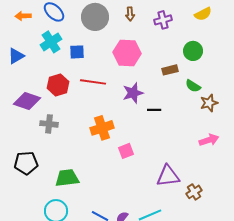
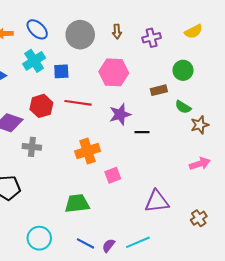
green trapezoid: (67, 178) -> (77, 204), moved
brown cross: (194, 192) -> (199, 218), moved

